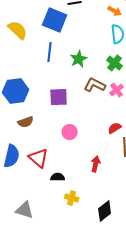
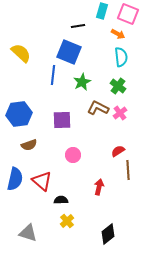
blue square: (55, 20) -> (69, 52), moved
yellow cross: (72, 198) -> (67, 221), moved, turned 32

